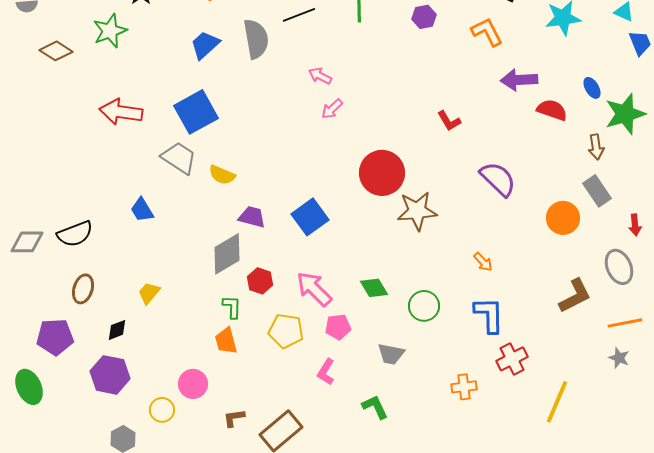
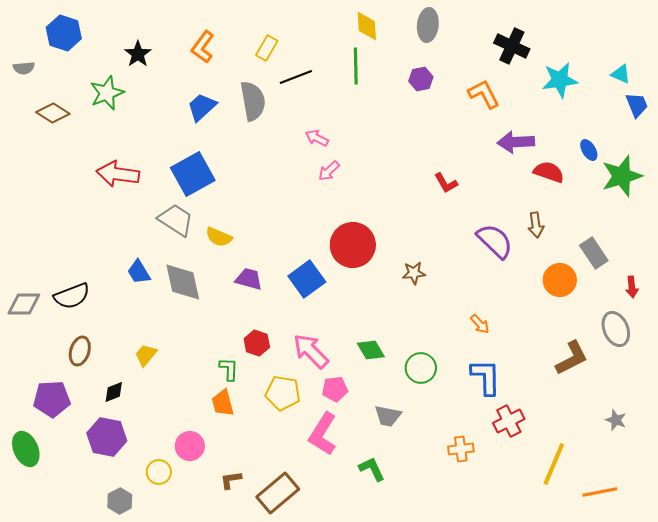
brown arrow: (596, 147) -> (536, 225), moved
red circle: (382, 173) -> (353, 245), moved
brown star: (417, 211) -> (414, 273), size x0.6
gray diamond: (227, 254) -> (183, 282), moved, turned -72
orange line: (625, 323) -> (600, 492), moved
pink L-shape: (326, 372) -> (323, 434), size x1.6

